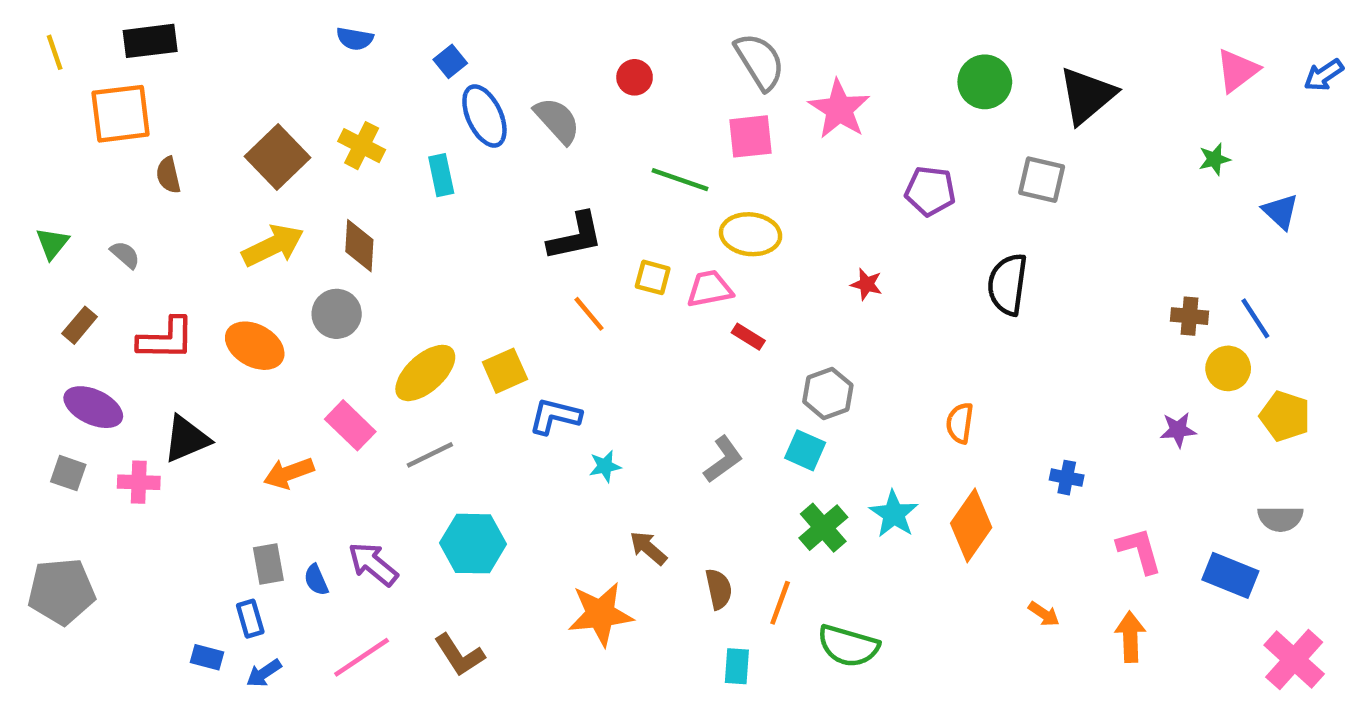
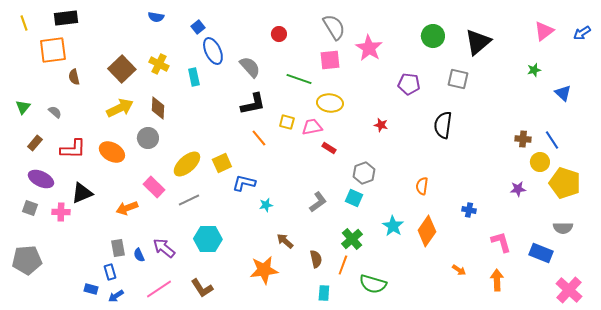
gray semicircle: (557, 121) -> (250, 67), moved
yellow pentagon: (1285, 416) -> (565, 183), size x1.4
green cross: (823, 528) -> (352, 239), moved

